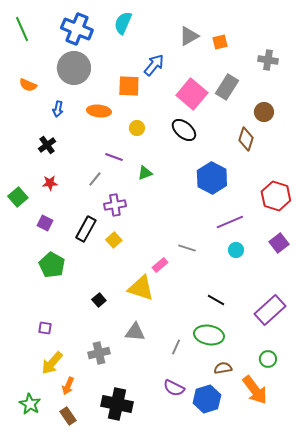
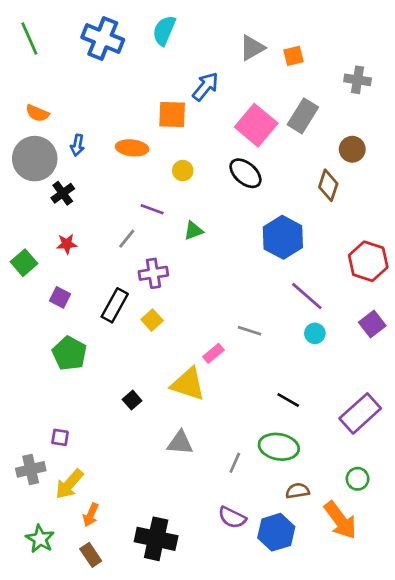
gray circle: (74, 68) -> (35, 159), moved
purple line: (230, 222) -> (307, 296), turned 64
gray cross: (99, 353) -> (31, 469), moved

